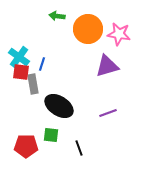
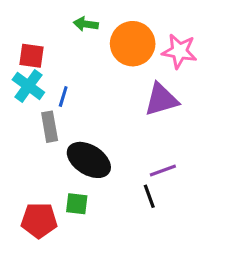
red square: (21, 72) -> (31, 56), moved
black line: (79, 148) -> (149, 196), moved

